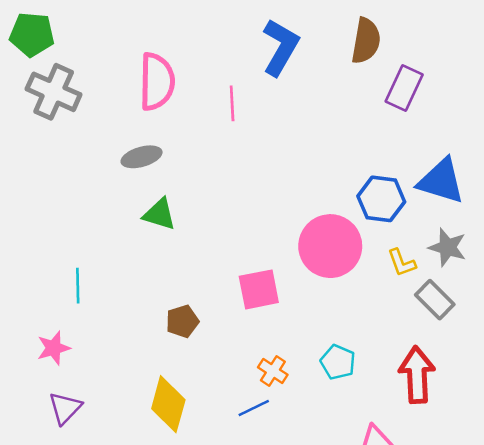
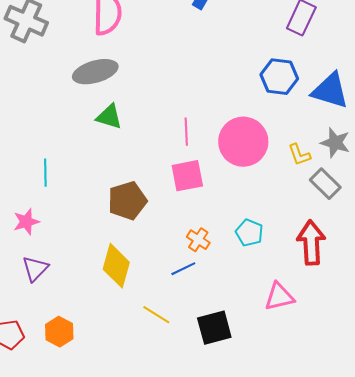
pink line: (232, 103) -> (186, 132), moved
gray ellipse: (142, 157) -> (95, 72), size x1.4
blue hexagon: (381, 199) -> (279, 77), moved
brown pentagon: (182, 321) -> (127, 201), size x1.5

